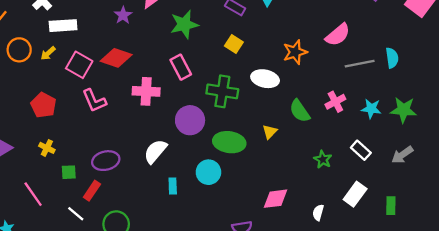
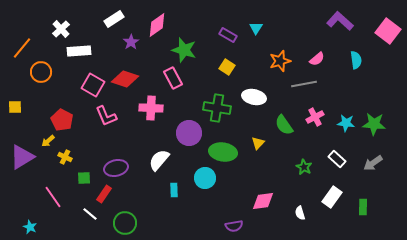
green star: (184, 24) -> (184, 50), turned 30
pink semicircle: (338, 35) -> (317, 59), size x0.7
orange star: (295, 52) -> (280, 61), moved
yellow arrow: (48, 53) -> (48, 141), moved
cyan semicircle: (392, 58) -> (356, 60), moved
gray line: (360, 64) -> (304, 84), moved
pink rectangle: (181, 67) -> (173, 78), moved
white semicircle: (318, 213) -> (300, 213), turned -32

